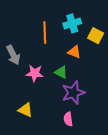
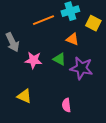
orange line: (45, 33) -> (43, 20), turned 70
purple star: (73, 93) -> (81, 68), moved, turned 30

